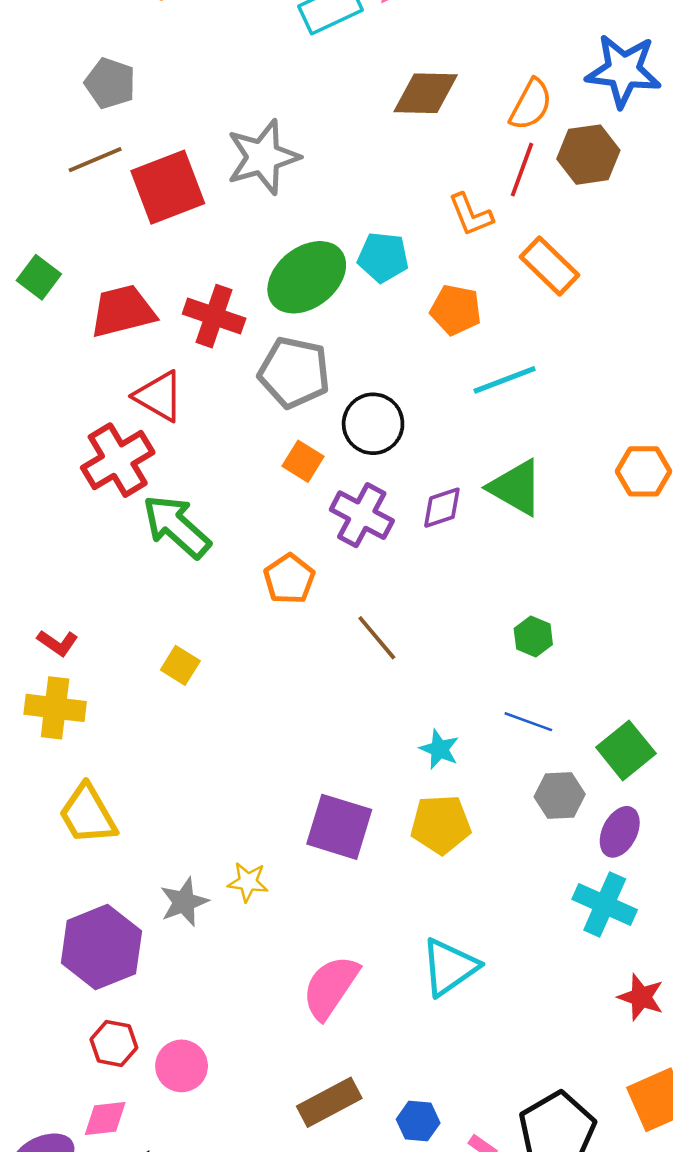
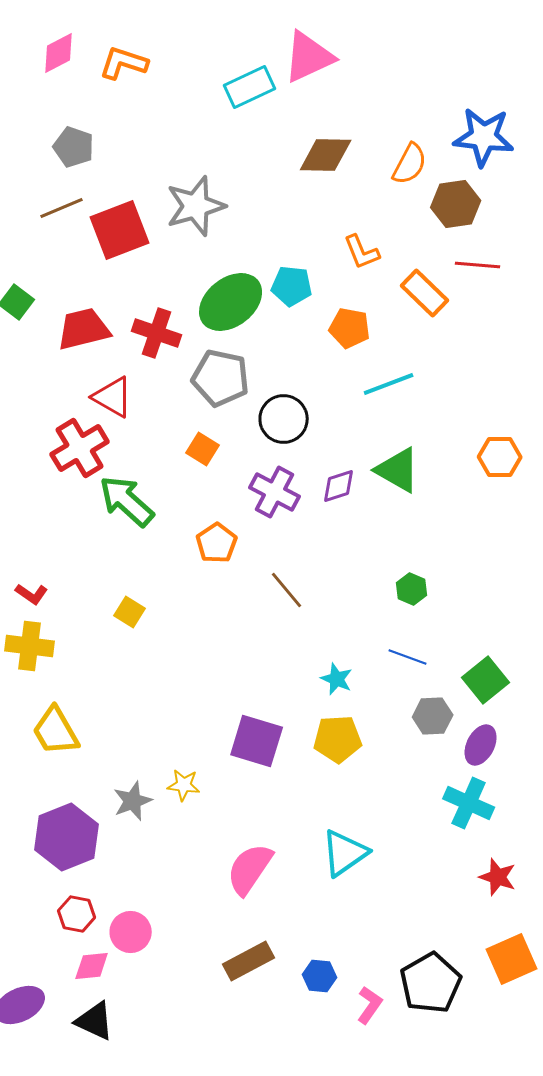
red line: (522, 170) -> (478, 265), moved, turned 75
orange square: (303, 461) -> (203, 449), moved
pink diamond: (105, 1119) -> (92, 966), moved

